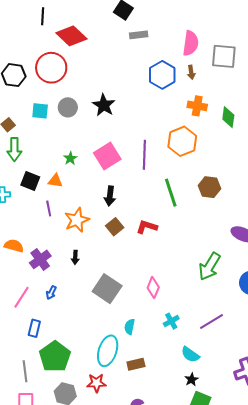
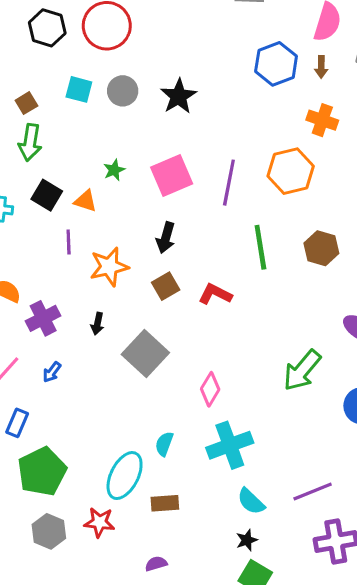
gray square: (107, 289) -> (145, 353), moved
cyan cross: (171, 321) -> (230, 445), size x1.8
purple line: (211, 321) -> (313, 491), moved

